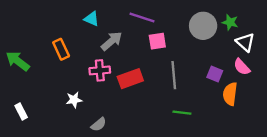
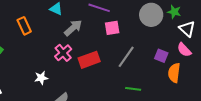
orange rectangle: (61, 49) -> (24, 26), moved
pink cross: (100, 70) -> (63, 53), turned -36
gray line: (174, 75) -> (126, 57), turned 40

